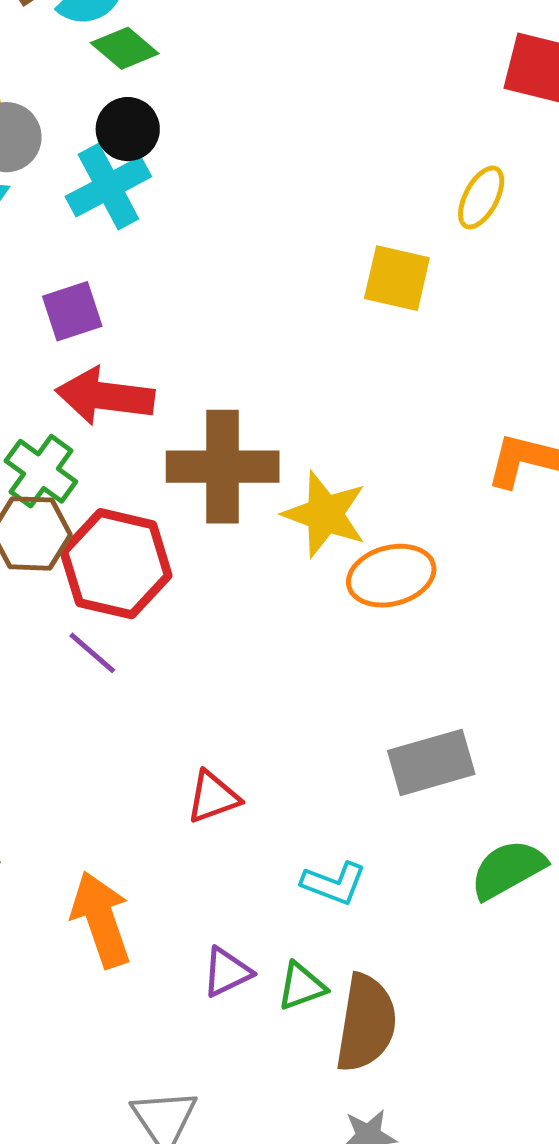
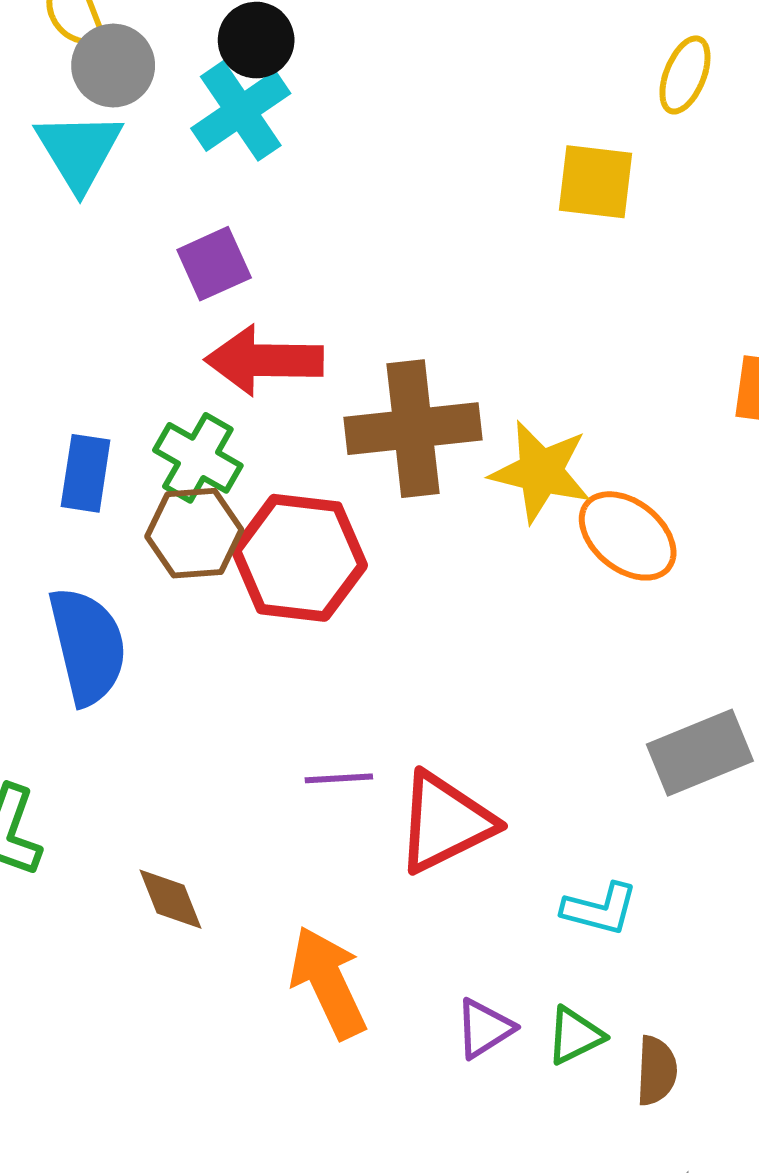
orange ellipse: (391, 576) -> (628, 536), turned 60
purple line: (92, 653) -> (339, 778), moved, turned -38
red triangle: (213, 797) -> (445, 822), size x1.6
brown semicircle: (366, 1023) -> (657, 1071), size x0.6

